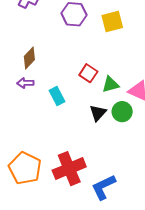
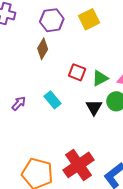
brown diamond: (29, 58) -> (43, 49), moved
purple arrow: (25, 83) -> (19, 103), moved, turned 147

